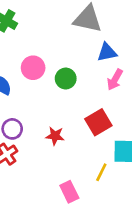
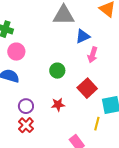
pink circle: (33, 68) -> (16, 52), moved
green circle: (66, 79) -> (57, 71), moved

